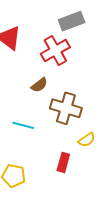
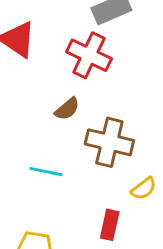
red cross: (55, 51) -> (89, 55), turned -32

